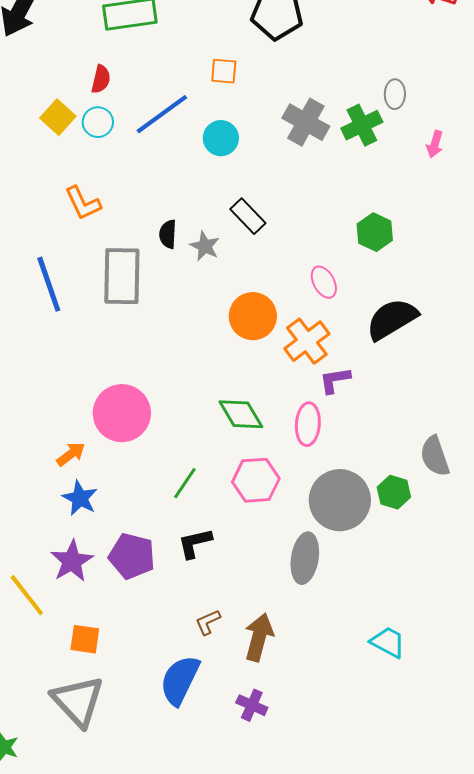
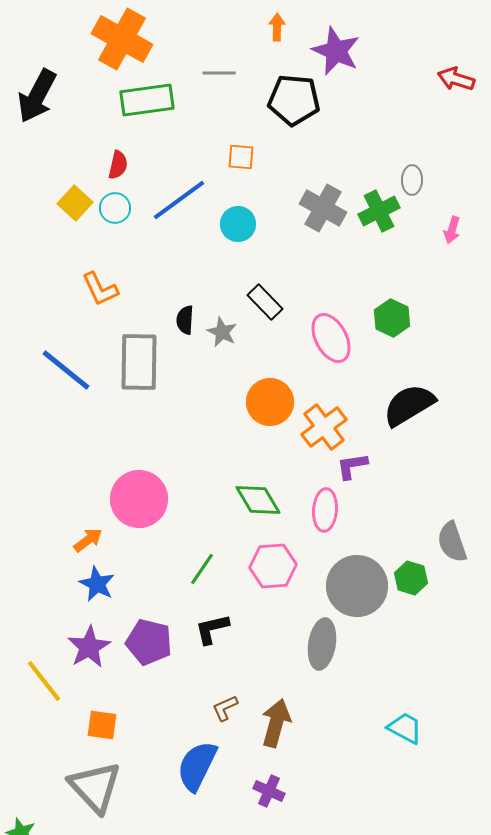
pink ellipse: (324, 282) -> (331, 338), moved, size x1.5
blue line: (49, 284) -> (66, 370), turned -32

